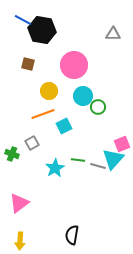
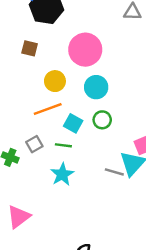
green circle: (98, 107) -> (102, 120), moved
cyan square: (64, 126) -> (73, 123), turned -35
green line: (78, 160) -> (63, 145), moved

